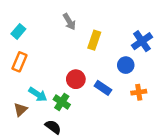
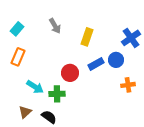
gray arrow: (69, 22) -> (55, 26), moved
blue rectangle: (103, 88) -> (96, 64), moved, turned -63
green cross: (62, 102) -> (57, 94), turned -35
brown triangle: (21, 110) -> (25, 112), moved

